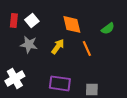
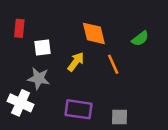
white square: (32, 20) -> (42, 48), moved, turned 32
gray star: (29, 44) -> (39, 78), moved
white cross: (15, 78) -> (21, 103), turned -36

